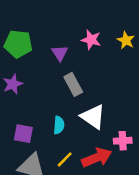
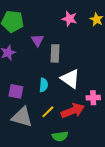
purple triangle: (60, 53) -> (37, 40), moved
gray rectangle: (73, 84) -> (55, 53), turned 30

